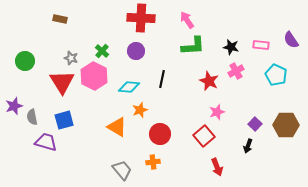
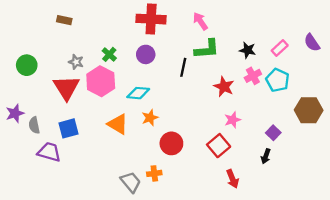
pink rectangle: (261, 45) -> (280, 48), turned -49
cyan pentagon: (276, 75) -> (278, 80), moved
black line: (162, 79) -> (183, 67), moved
brown hexagon: (286, 125) -> (309, 110), moved
orange triangle: (117, 127) -> (118, 124), moved
orange cross: (153, 162) -> (154, 173), moved

